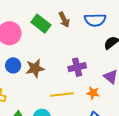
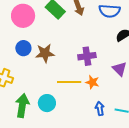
orange star: (93, 93) -> (92, 82), moved

